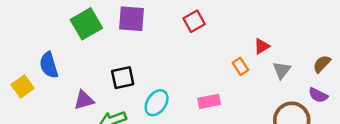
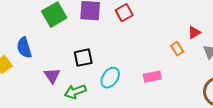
red square: (194, 21) -> (124, 13), moved
purple triangle: (84, 100) -> (52, 76), turned -48

